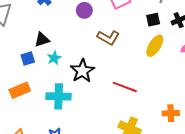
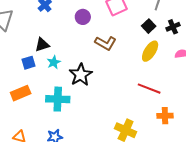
black square: (153, 20) -> (149, 26), turned -32
red line: (125, 87) -> (149, 89), moved

